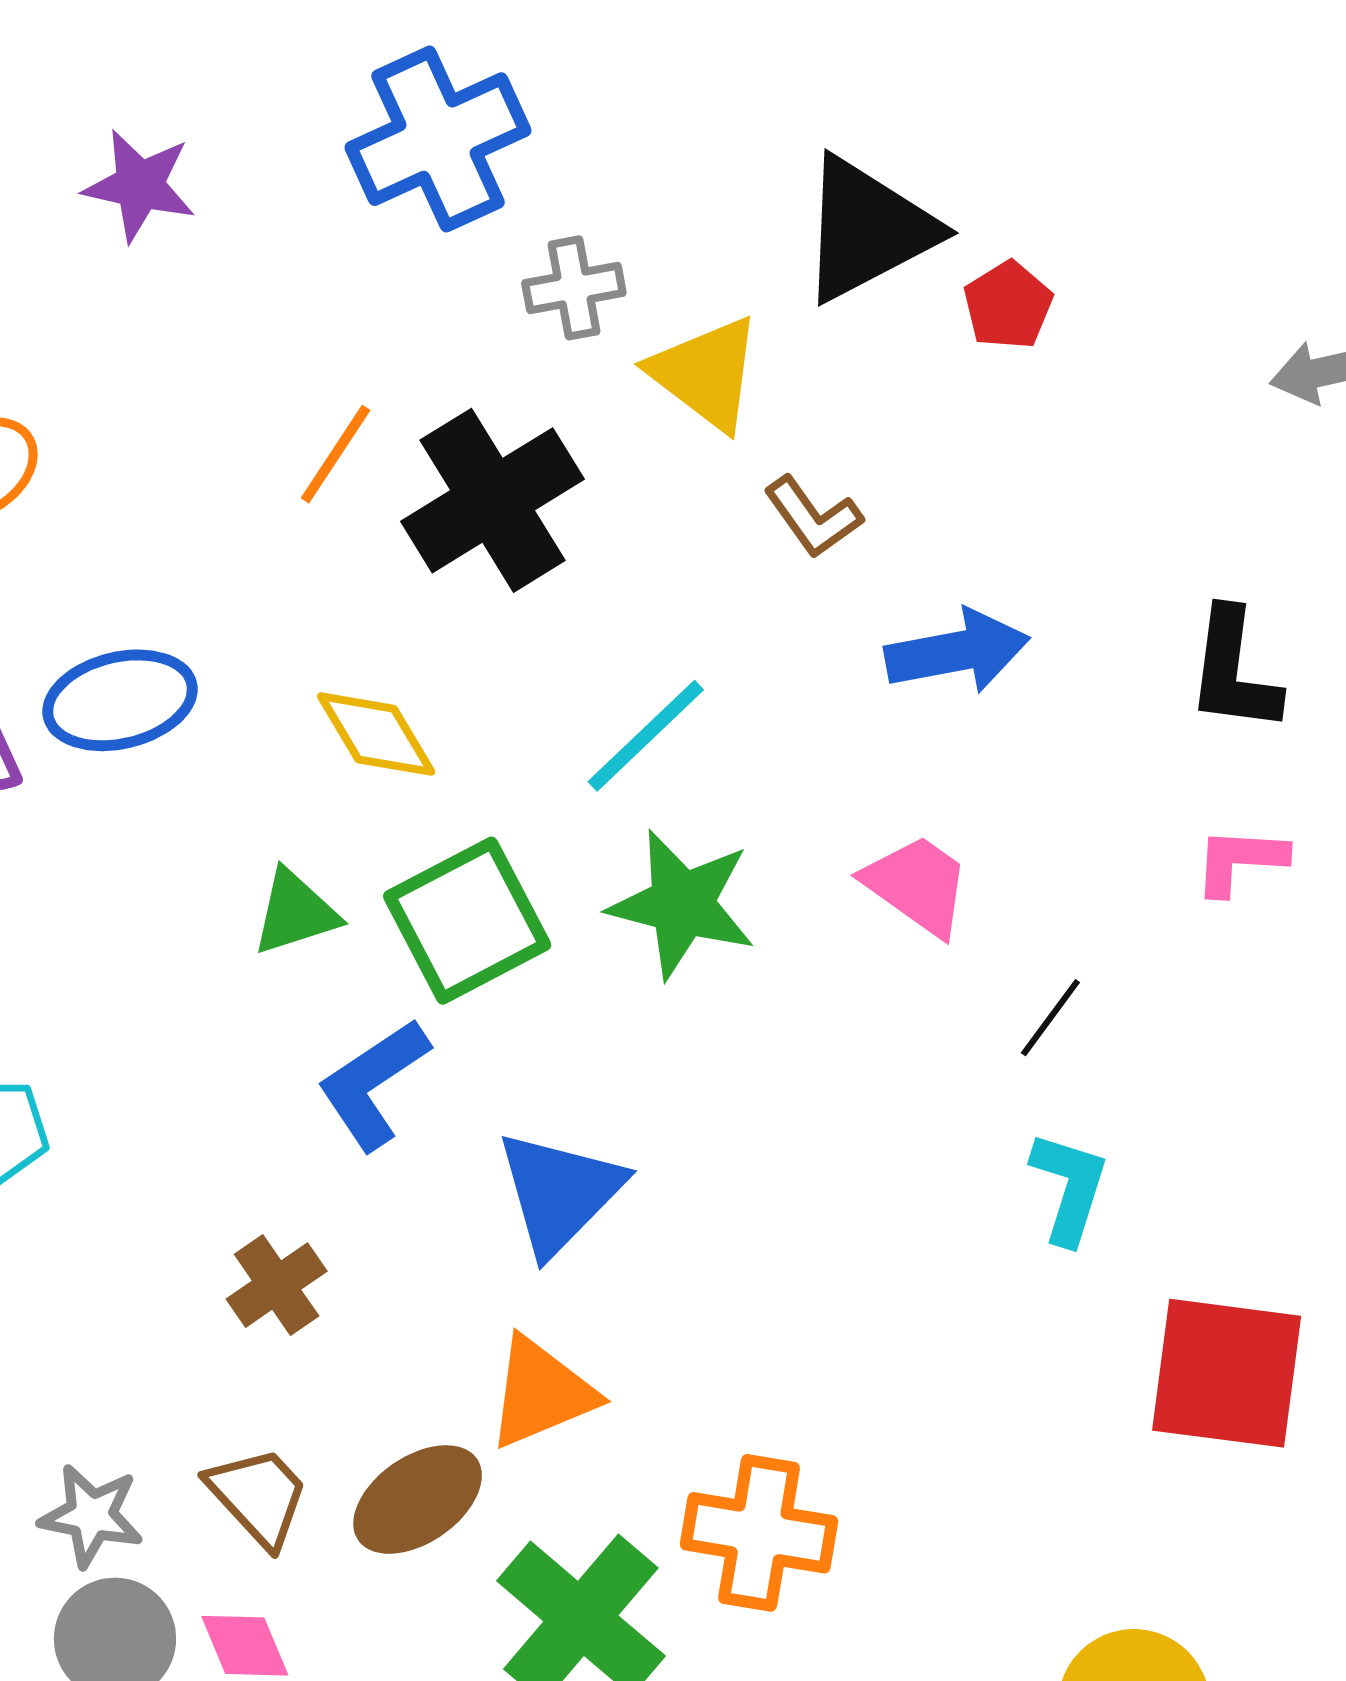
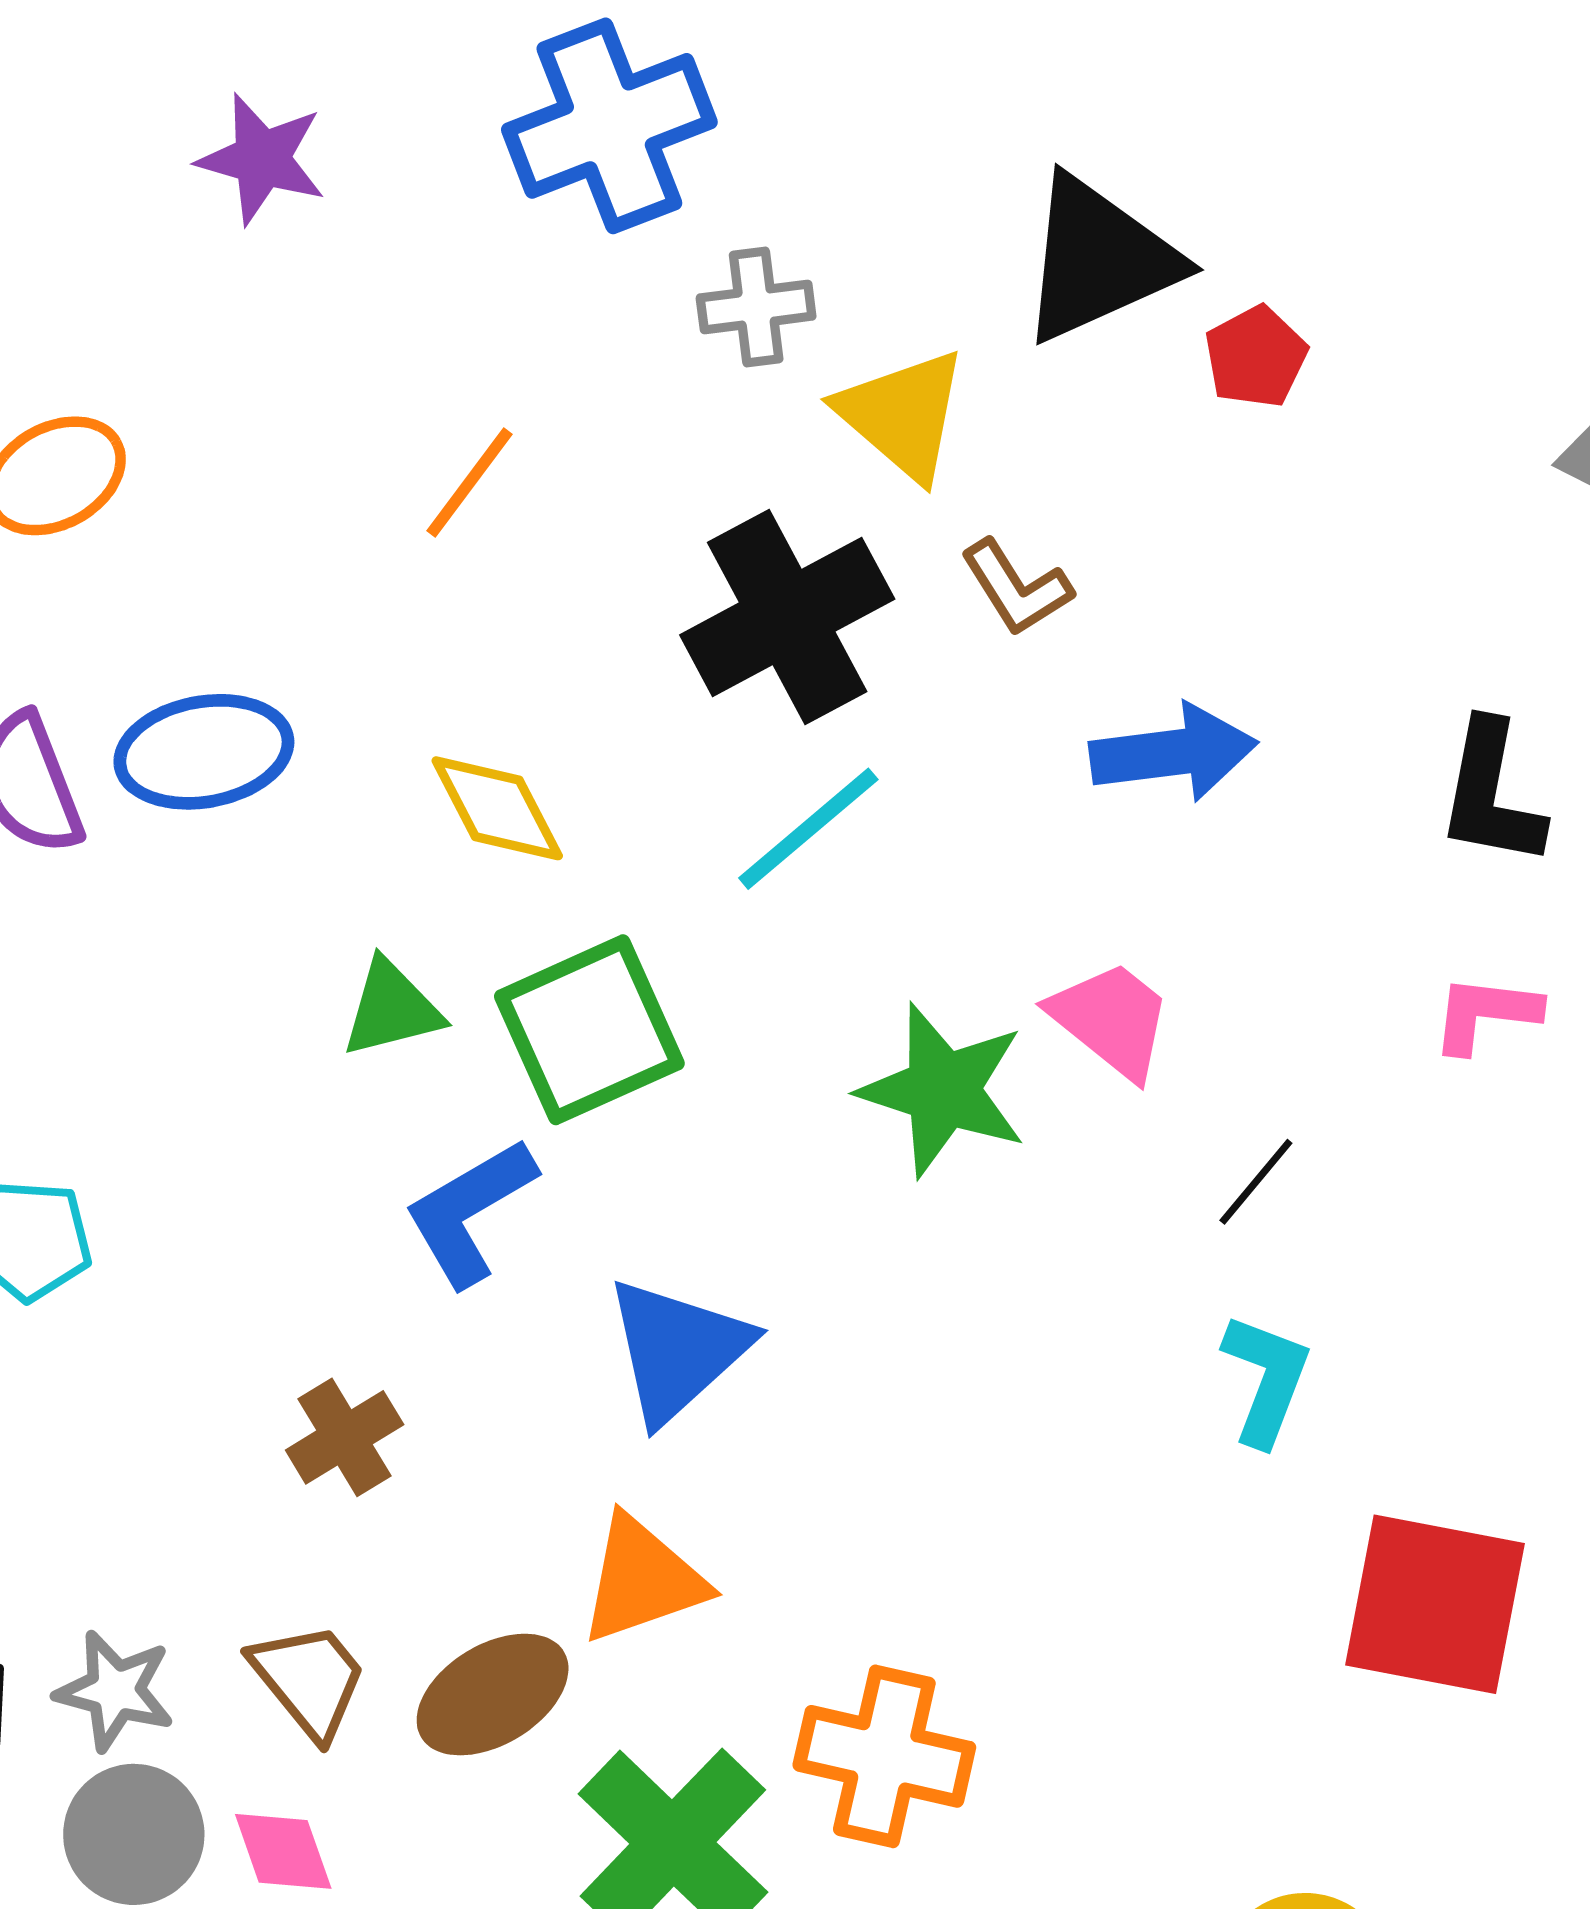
black cross: (492, 500) -> (787, 617), moved
green star: (682, 904) -> (943, 1090), moved

